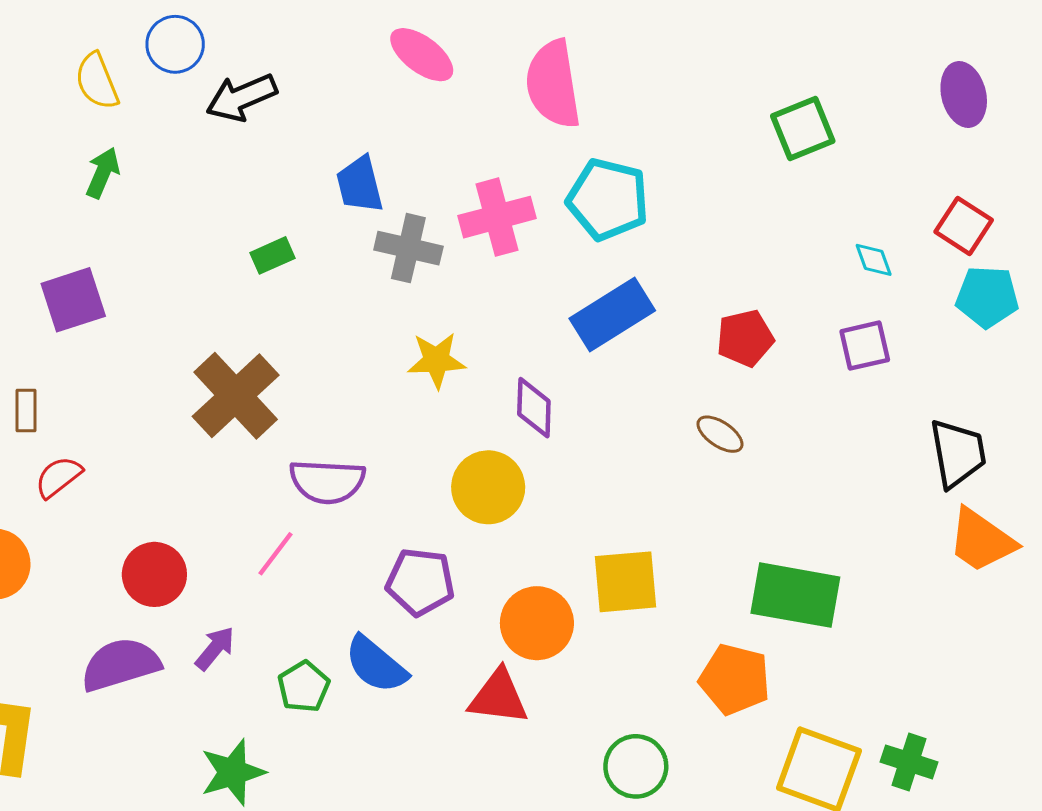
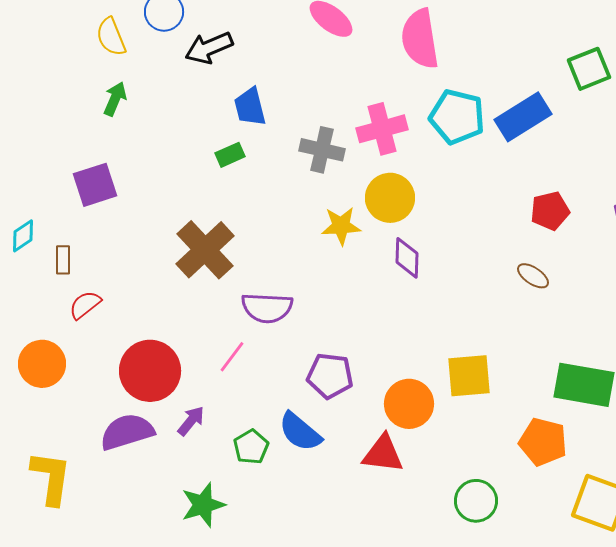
blue trapezoid: (360, 185) -> (250, 107), moved
blue rectangle: (612, 315) -> (523, 117), moved
yellow circle: (488, 487) -> (390, 198), moved
red circle: (154, 574) -> (150, 371), size x1.4

